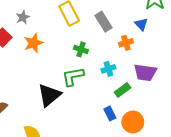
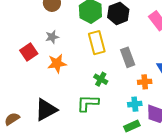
cyan cross: (108, 69) -> (135, 104), moved
black triangle: (49, 95) -> (46, 110), moved

